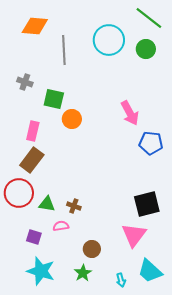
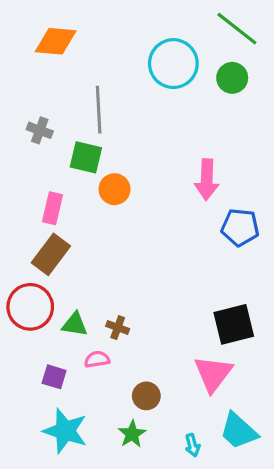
gray line: (64, 50) -> (99, 110), moved
pink arrow: (130, 113) -> (207, 180), turned 30

